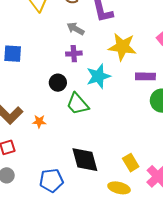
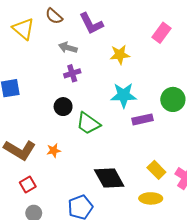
yellow star: (122, 47) -> (120, 55), size x0.7
cyan star: (98, 76) -> (124, 95), moved, turned 30
purple rectangle: (145, 76) -> (142, 119), moved

